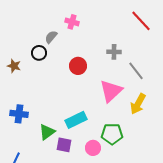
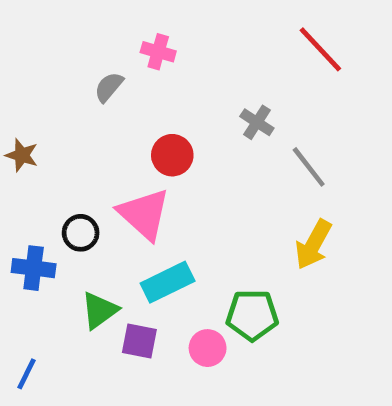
gray cross: (114, 52) -> (257, 122), turned 32
black circle: (39, 53) -> (81, 233), moved
pink triangle: (111, 91) -> (144, 214), moved, turned -35

